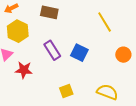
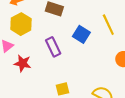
blue square: (79, 53) -> (81, 34), moved

